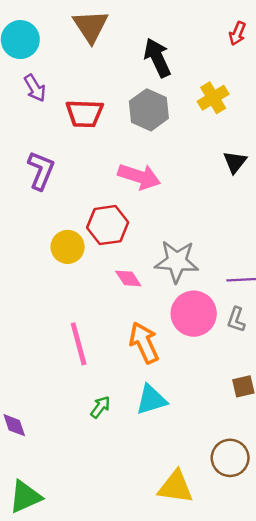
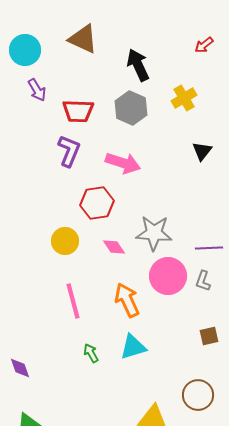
brown triangle: (91, 26) -> (83, 39), turned -32
red arrow: (237, 33) -> (204, 45), turned 30
purple L-shape: (41, 171) -> (69, 151), moved
yellow circle: (68, 247) -> (65, 241), moved
green arrow: (100, 407) -> (91, 353), turned -66

